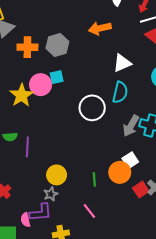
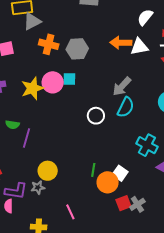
white triangle: (122, 63) -> (139, 47), moved
white circle: (92, 108) -> (96, 116), size x0.7
gray arrow: (131, 126) -> (122, 86), moved
white square: (130, 160) -> (120, 173), turned -35
green line: (94, 179) -> (93, 170), moved
purple L-shape: (41, 212) -> (16, 191), moved

